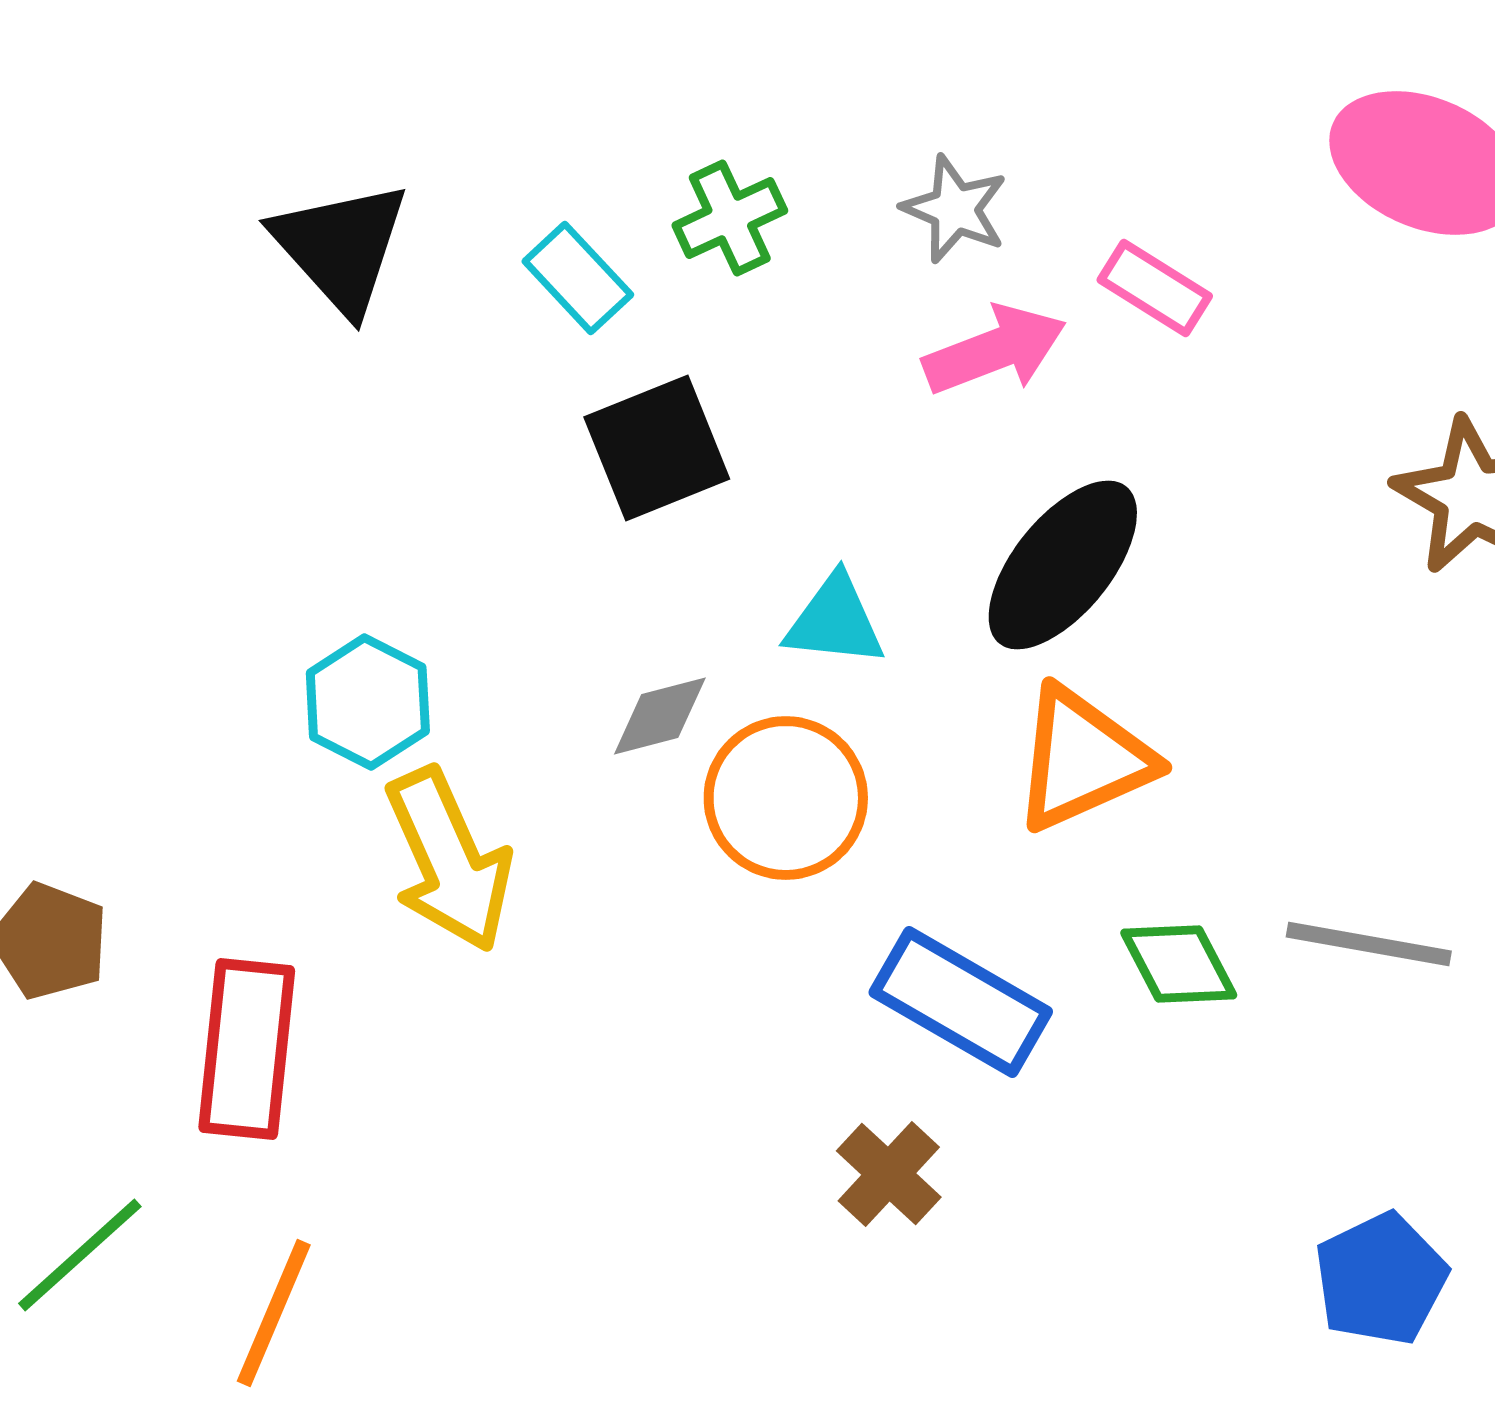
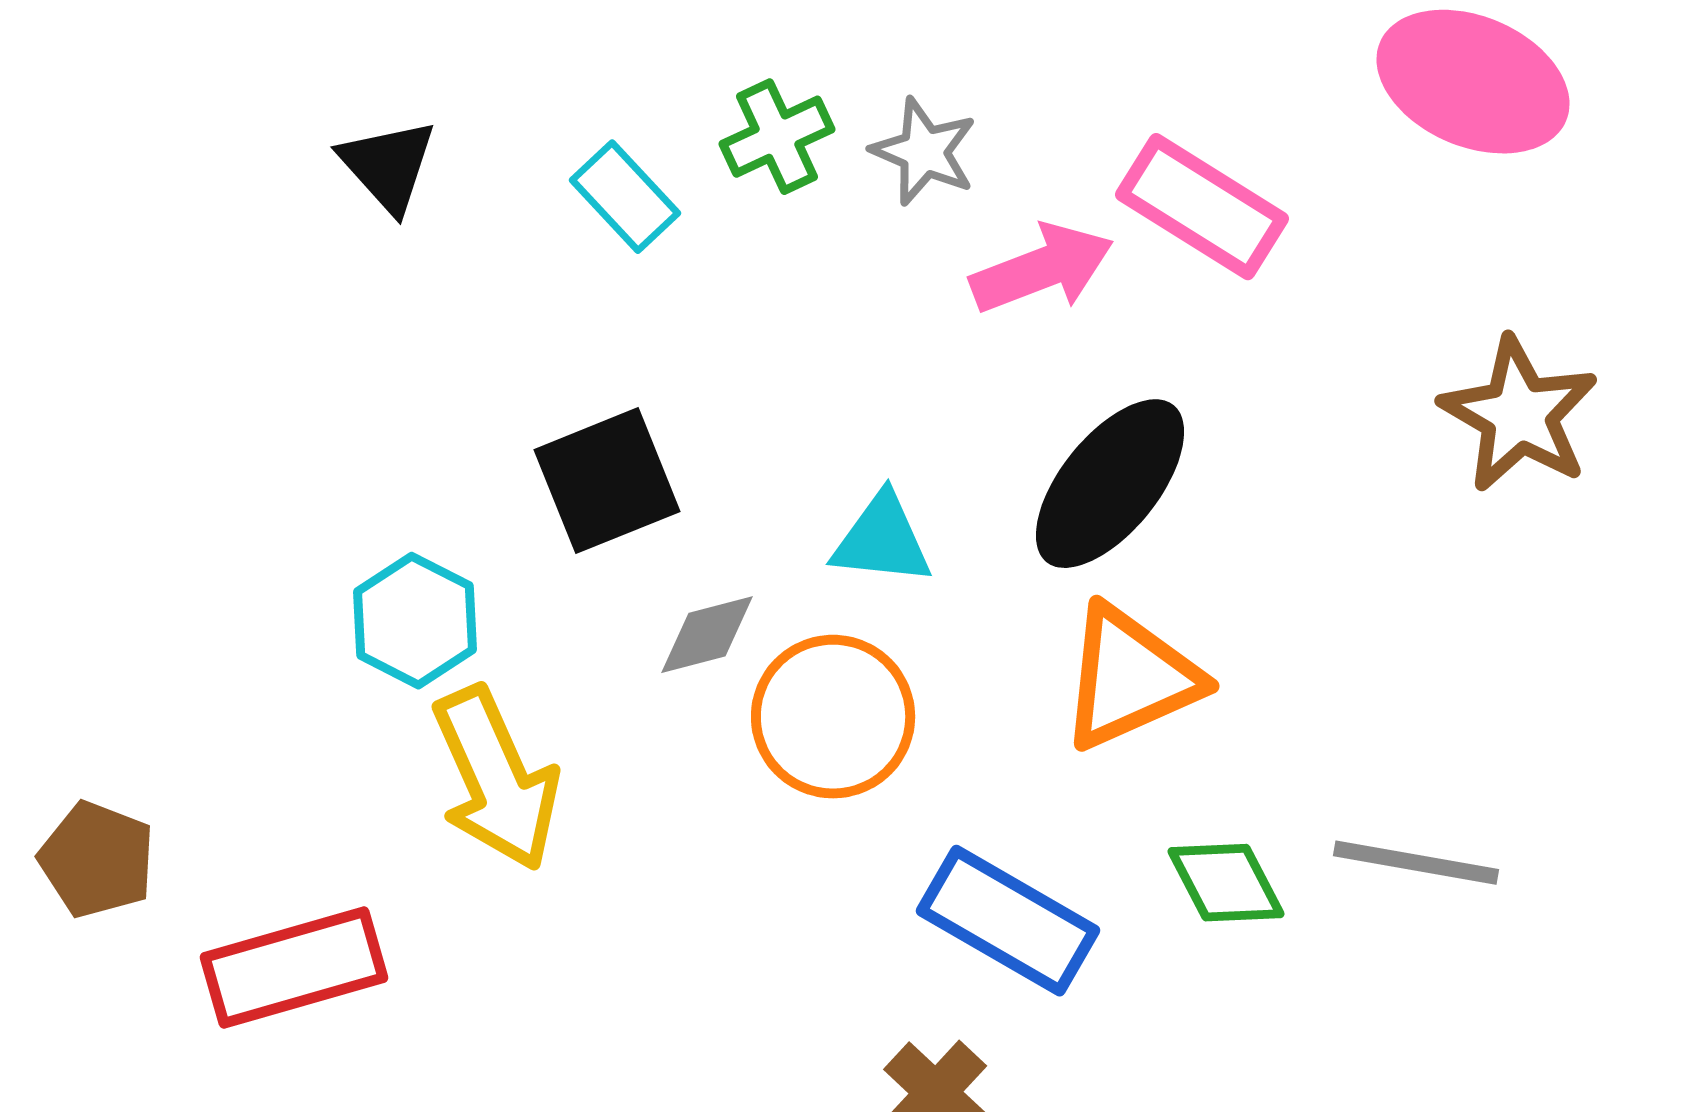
gray star: (955, 209) -> (924, 152), moved
black triangle: (341, 247) -> (388, 166), size x0.7
pink rectangle: (1155, 288) -> (1202, 207), size x1.5
black square: (657, 448) -> (607, 481), moved
red rectangle: (247, 1049) -> (294, 968), turned 68

